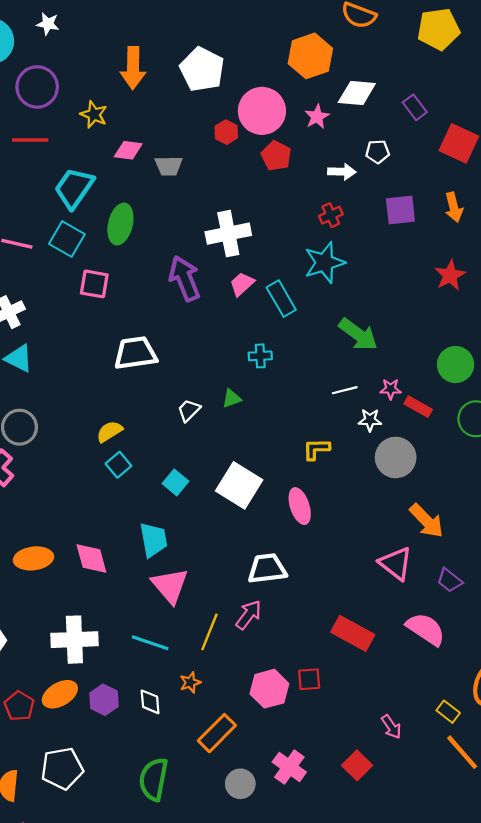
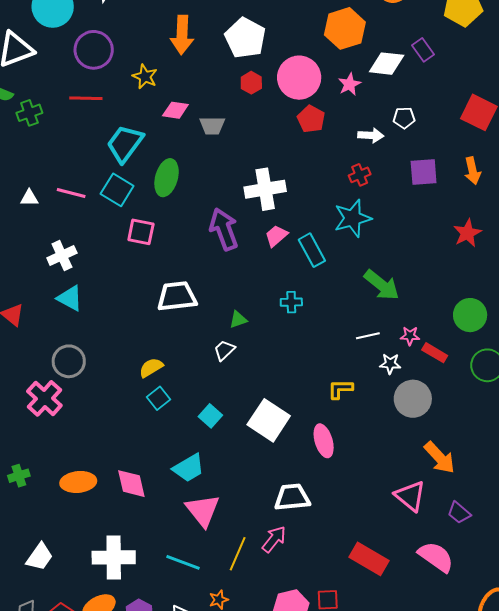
purple rectangle: (415, 107) -> (423, 50), moved
red hexagon: (226, 132) -> (251, 83), moved
green triangle: (232, 398) -> (238, 320), moved
cyan trapezoid: (153, 540) -> (189, 468), turned 68

